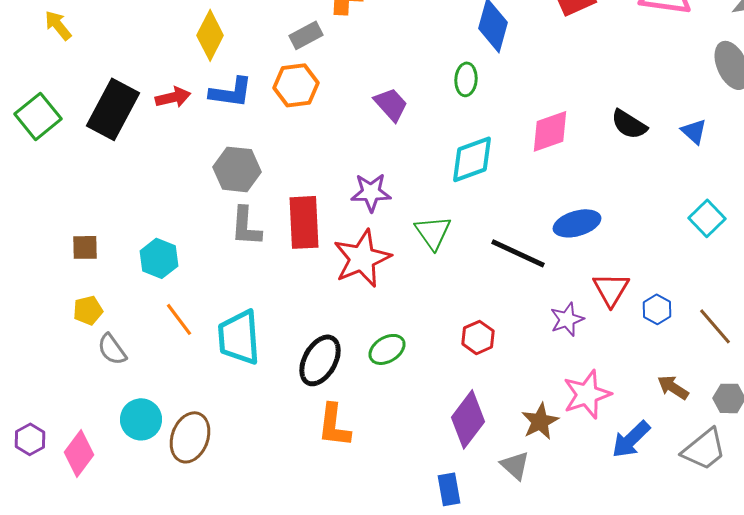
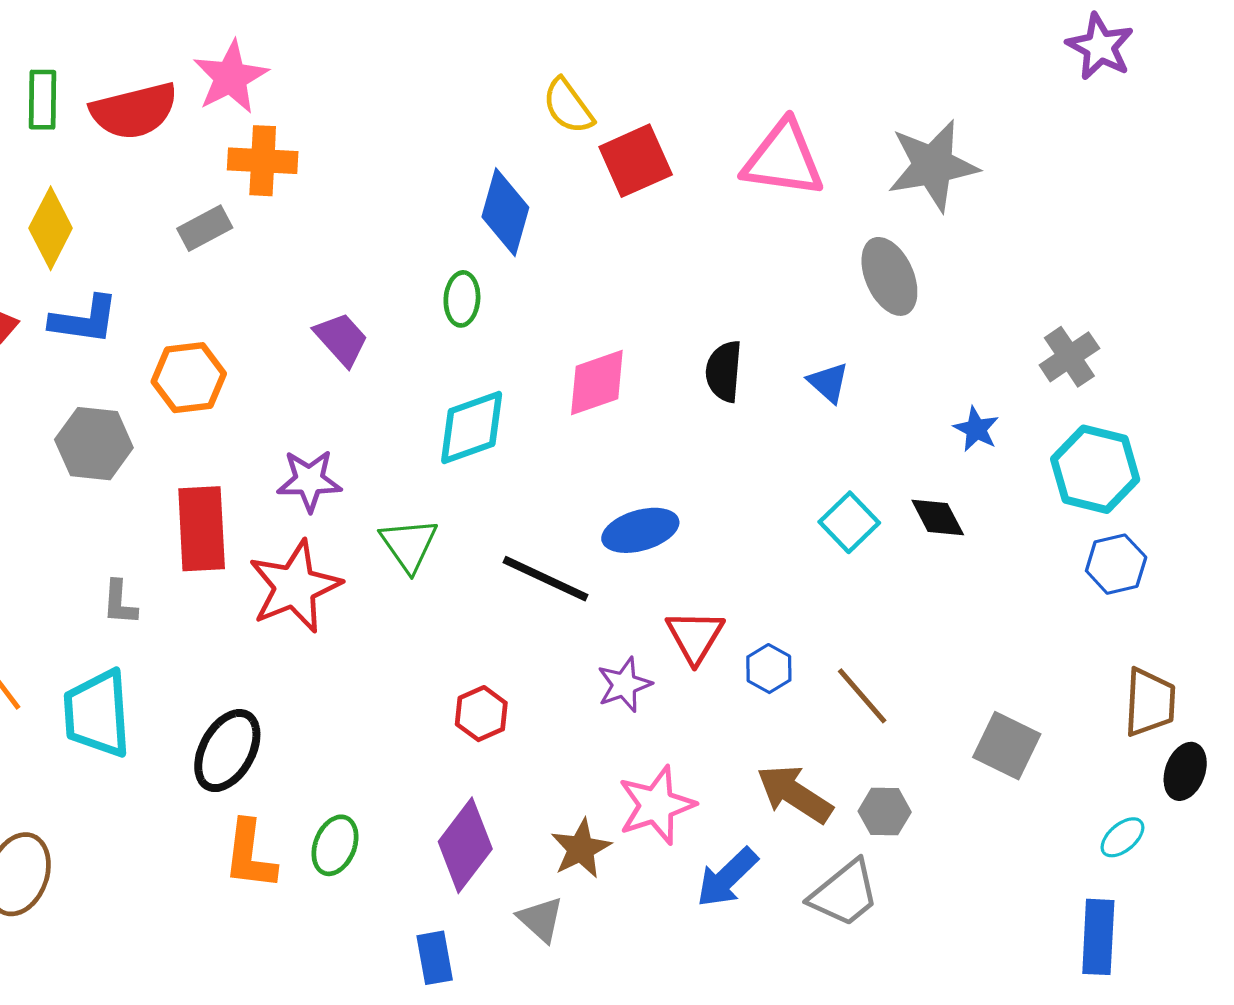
orange hexagon: (296, 85) -> (189, 378), moved
black semicircle: (629, 124) -> (724, 371), turned 63
gray L-shape: (246, 226) -> (120, 603), moved, size x0.7
green ellipse: (387, 349) -> (335, 845), moved, turned -36
brown arrow: (673, 387) -> (795, 794), size x1.5

